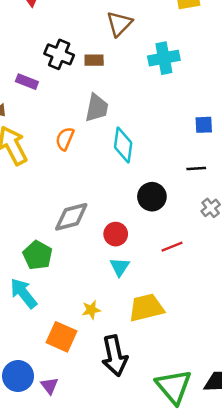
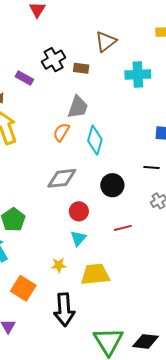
black cross: (59, 54) -> (54, 60), turned 30
orange semicircle: (65, 139) -> (61, 132), moved
gray diamond: (71, 217) -> (62, 178), moved
yellow star: (91, 310) -> (59, 265), moved

